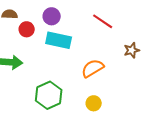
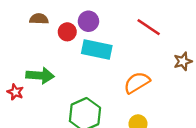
red circle: (27, 29) -> (67, 32), moved

